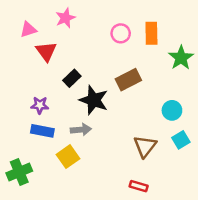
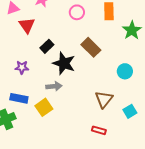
pink circle: (121, 33) -> (77, 12), moved
brown rectangle: (128, 80) -> (91, 47), turned 72
blue rectangle: (42, 131) -> (19, 98), moved
cyan square: (181, 140) -> (130, 111), moved

